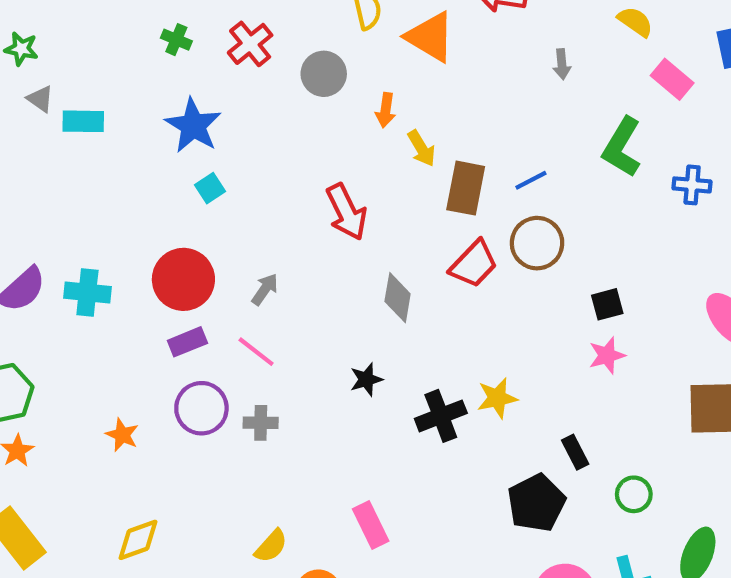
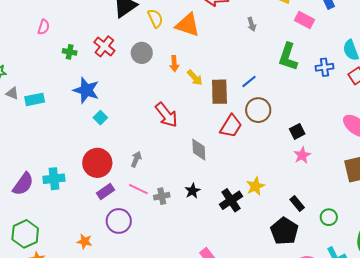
gray cross: (261, 423) -> (162, 196), moved

